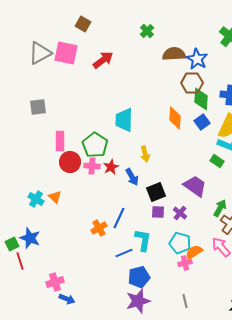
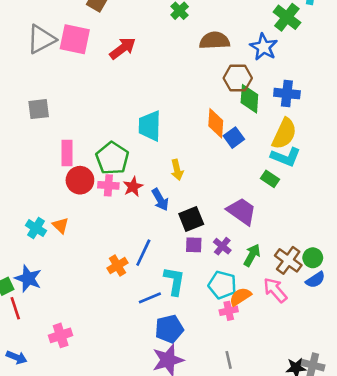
blue star: (197, 59) -> (264, 47), moved
blue square: (202, 122) -> (234, 138), moved
green arrow: (220, 208) -> (252, 255), moved
blue arrow: (67, 299) -> (17, 357), moved

